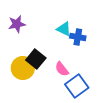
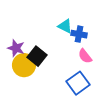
purple star: (17, 24) -> (16, 48), moved, turned 30
pink semicircle: (62, 69) -> (85, 56), moved

